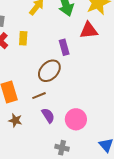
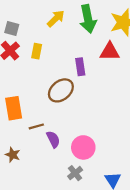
brown line: (39, 96) -> (36, 126), moved
brown star: (15, 120) -> (13, 155), moved
gray cross: (62, 148) -> (75, 173), moved, turned 32

